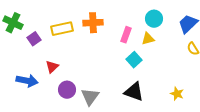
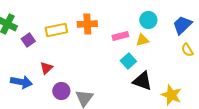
pink rectangle: (126, 35) -> (120, 36), turned 56
black triangle: (134, 92) -> (142, 81), moved
yellow star: (177, 94) -> (171, 95), size x1.5

